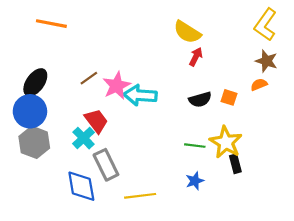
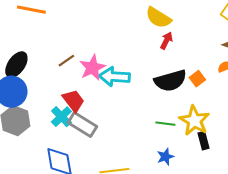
orange square: (229, 97) -> (197, 79), turned 35
black semicircle: (200, 100) -> (170, 81), size x1.5
gray rectangle: (106, 165) -> (82, 125), moved, turned -32

